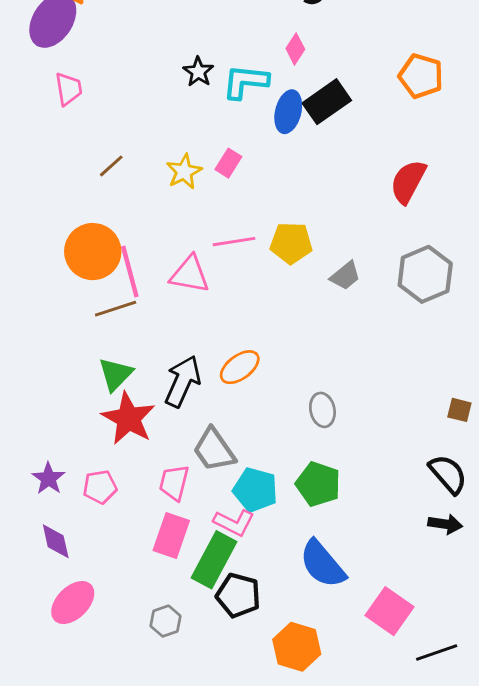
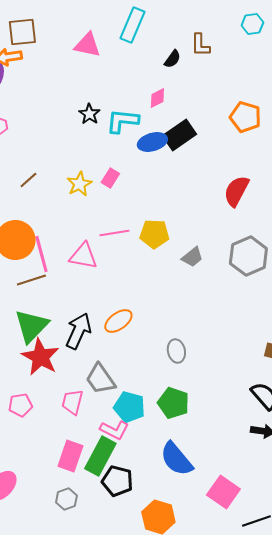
pink diamond: (295, 49) -> (157, 98), turned 30
blue ellipse: (288, 112) -> (152, 142), turned 60
green triangle: (116, 374) -> (31, 326), size x1.4
pink rectangle: (171, 535) -> (70, 456), moved

